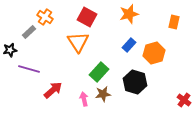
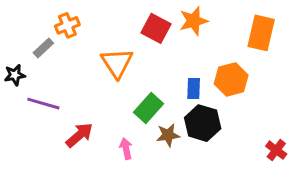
orange cross: (45, 17) -> (67, 25), turned 35
red square: (87, 17) -> (156, 28), moved
orange rectangle: (174, 22) -> (261, 33), size x1.6
blue rectangle: (129, 45) -> (194, 89), moved, turned -40
brown star: (103, 94) -> (168, 135), moved

